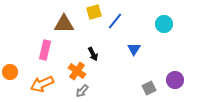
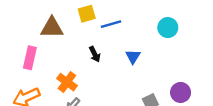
blue line: (115, 21) -> (111, 24), turned 36
black arrow: (93, 54) -> (95, 54), moved

